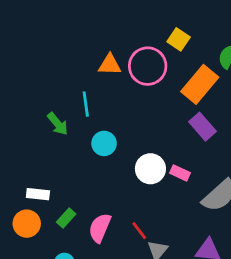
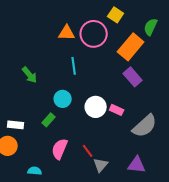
cyan line: (86, 104) -> (74, 66), moved
cyan circle: (104, 143) -> (63, 99), moved
green rectangle: (66, 218) -> (49, 120), moved

